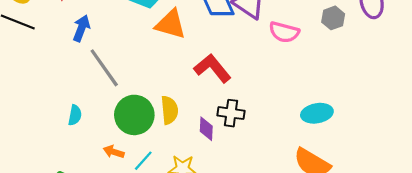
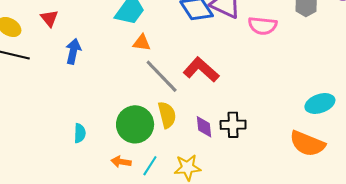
orange triangle: (171, 24) -> (142, 43), moved, size x0.6
gray line: (104, 68) -> (162, 76), moved
black cross: (231, 113) -> (233, 125), moved
cyan ellipse: (317, 113) -> (320, 103), moved

